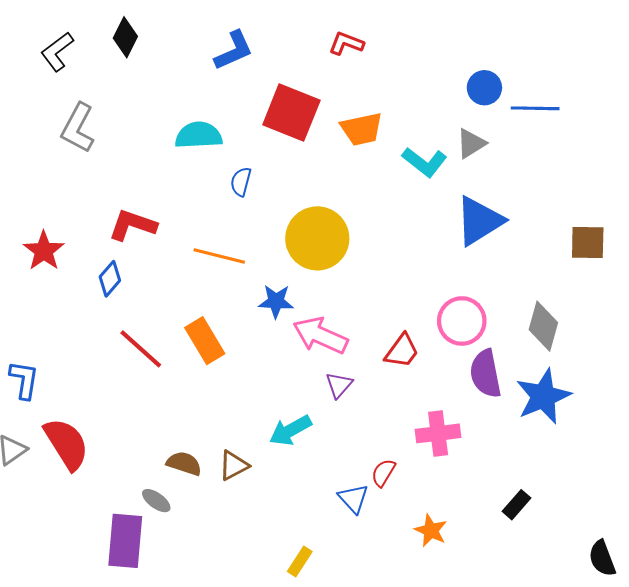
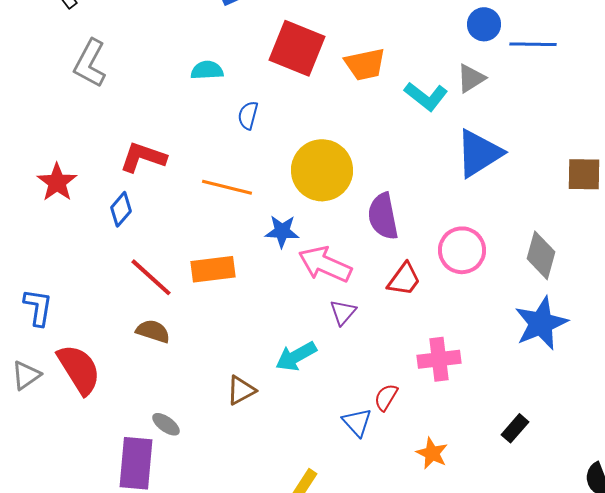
cyan semicircle: (199, 135) -> (207, 70), size x0.7
orange rectangle: (205, 341) -> (213, 269), turned -66
purple semicircle: (485, 374) -> (383, 216), moved
brown semicircle: (184, 463) -> (153, 331), moved

